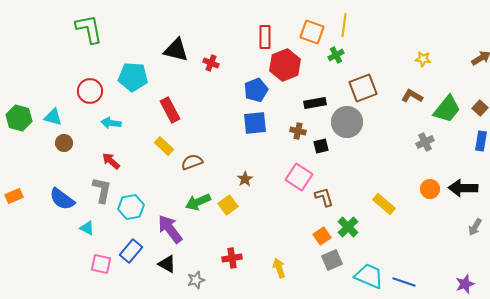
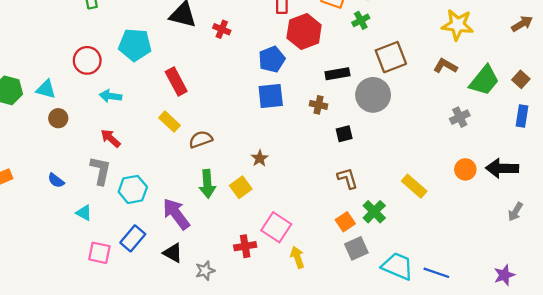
yellow star: (423, 59) -> (458, 25), size x1.8
black square: (321, 146) -> (344, 134), moved
pink square: (299, 177) -> (276, 227), moved
blue semicircle: (62, 199) -> (56, 181), size x0.6
green arrow: (198, 202) -> (207, 184), turned -70

